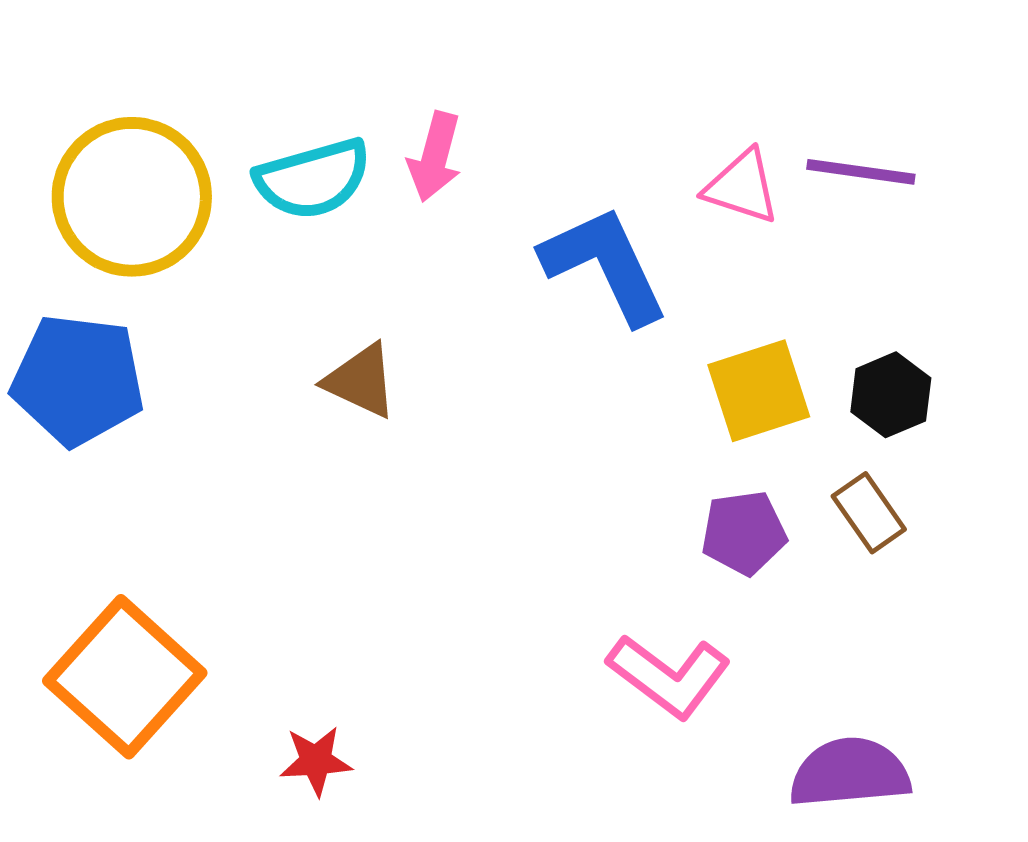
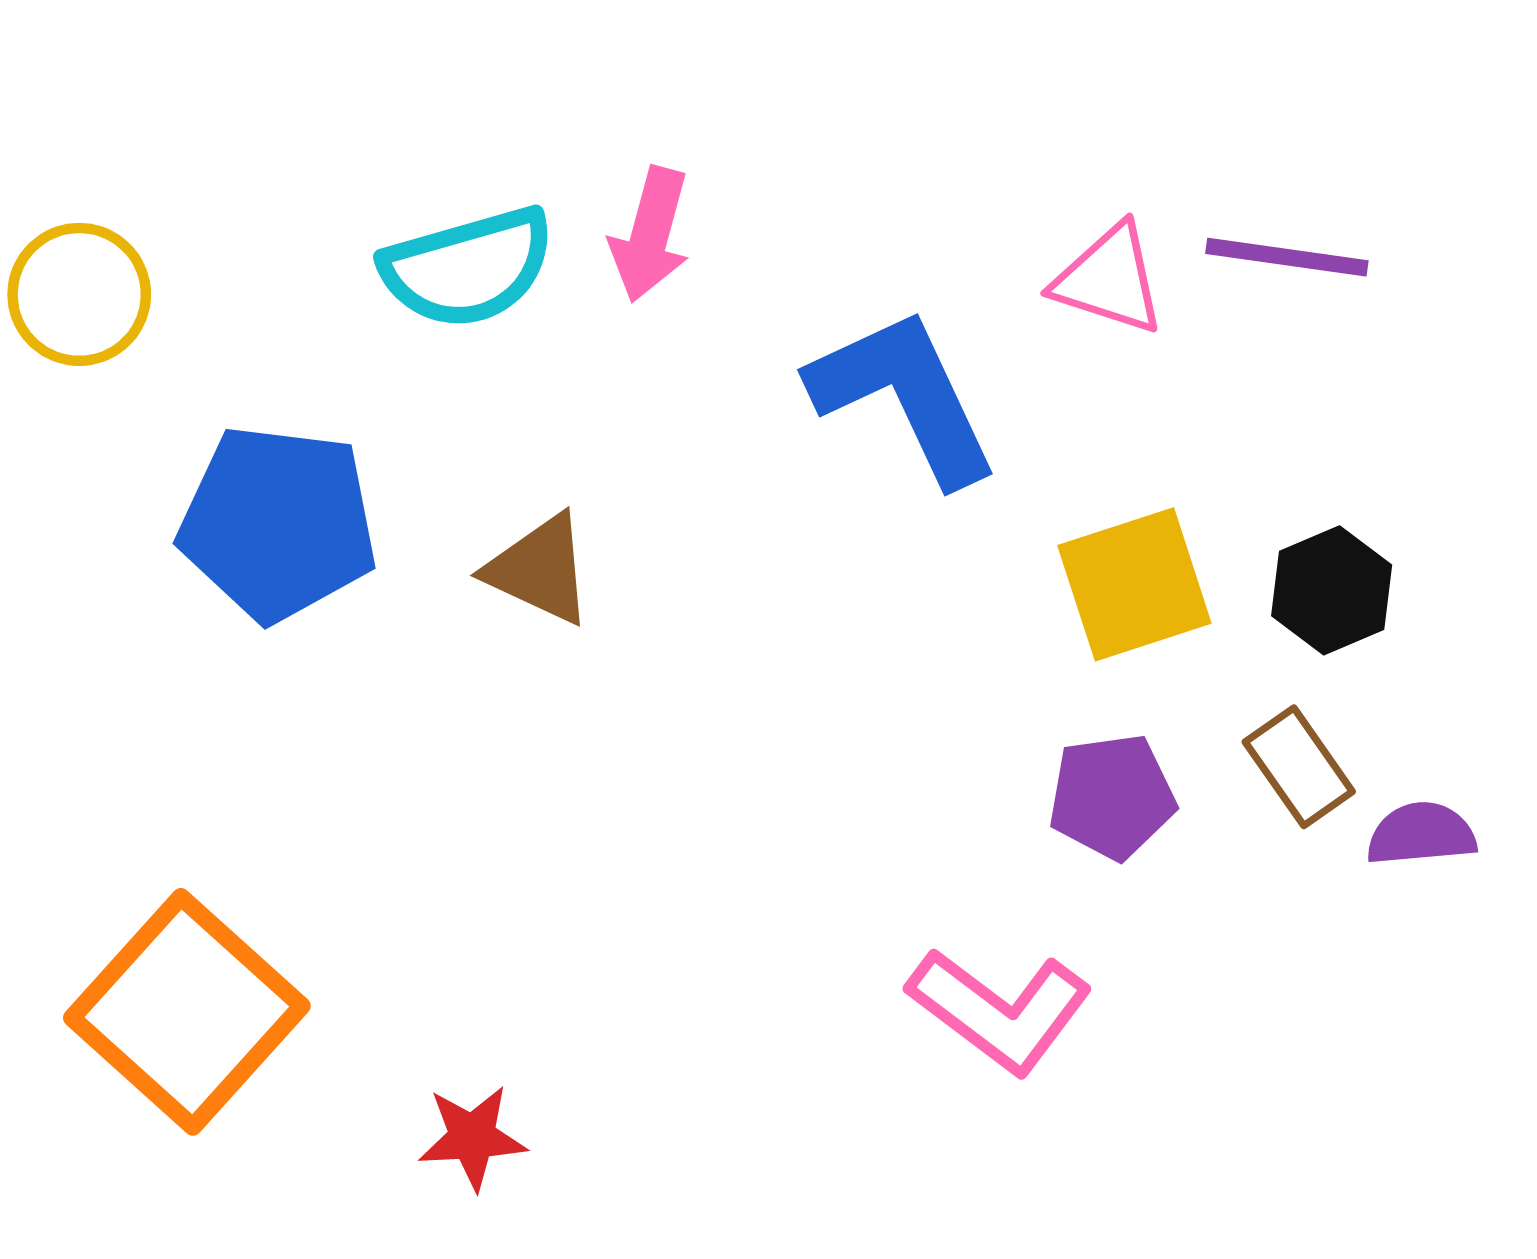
yellow circle: (132, 197) -> (79, 294), moved, size x0.6
blue pentagon: (78, 380) -> (278, 523), moved
purple semicircle: (850, 773) -> (1421, 834), moved, size x0.6

